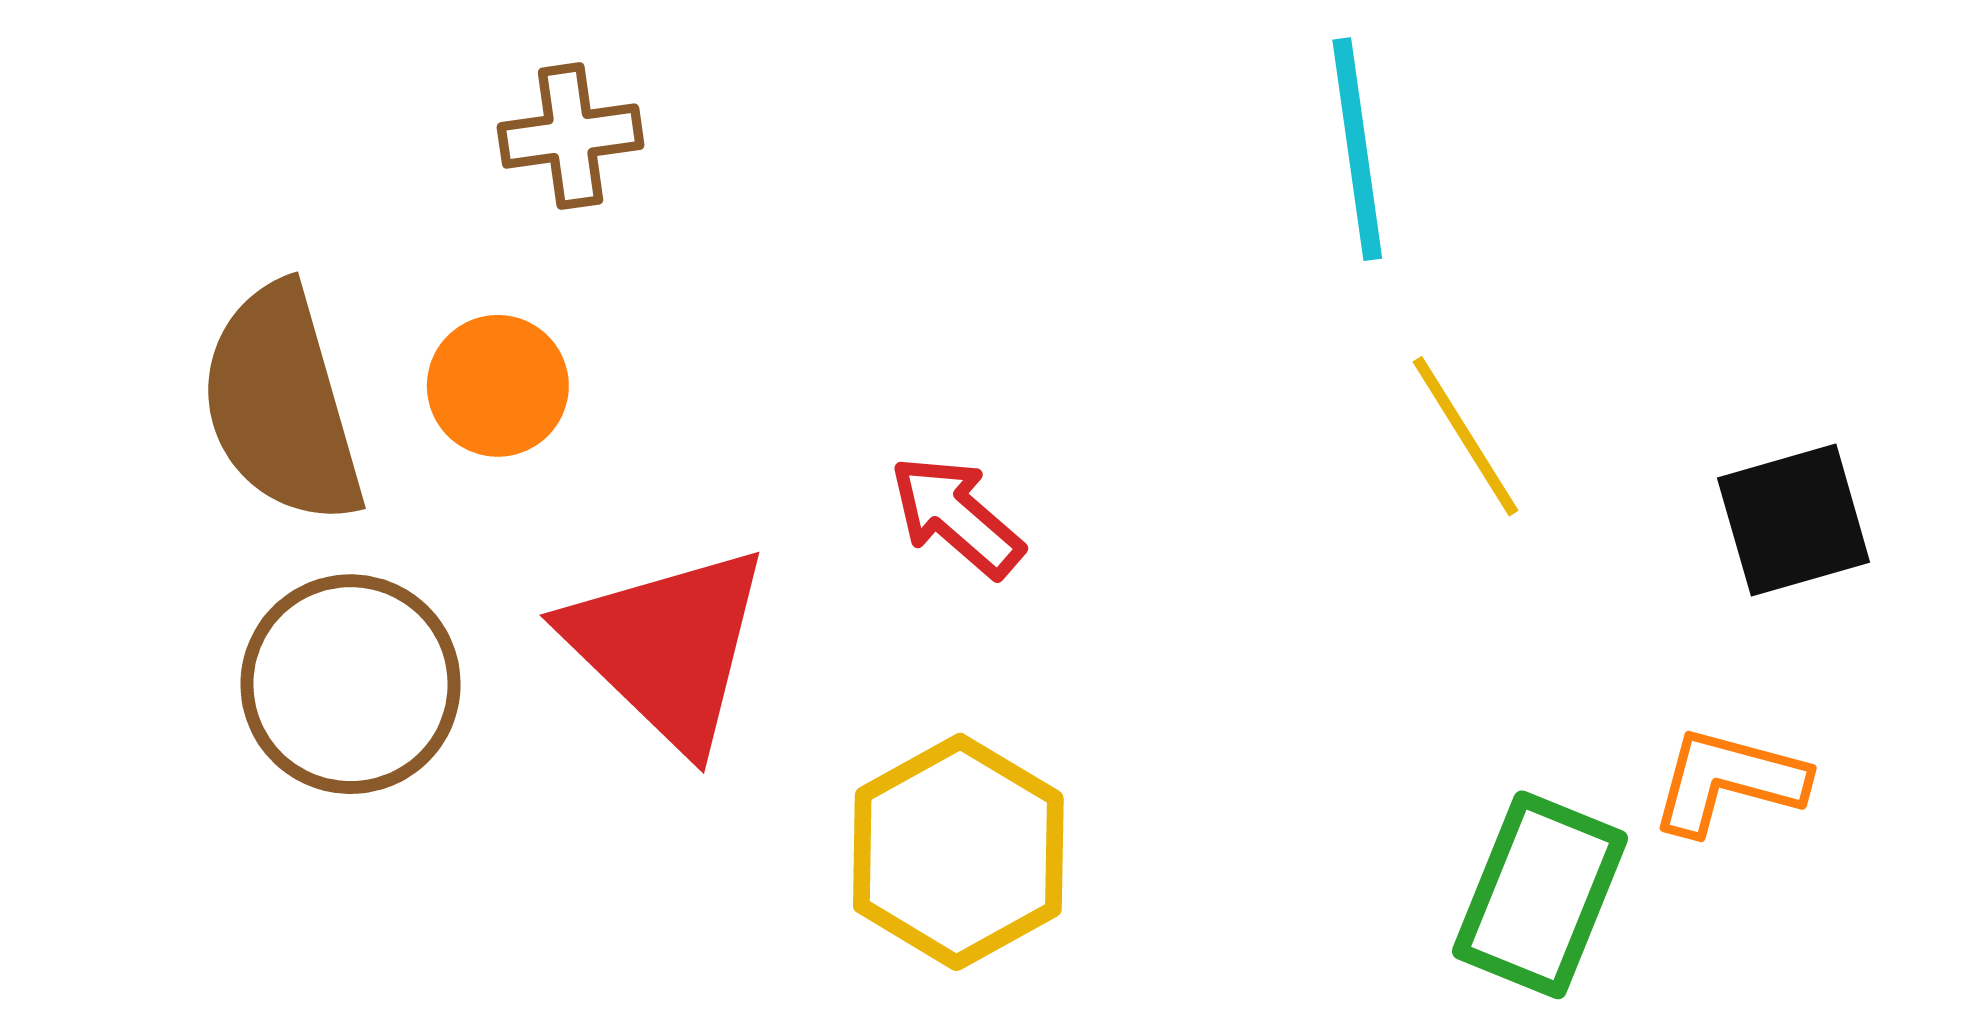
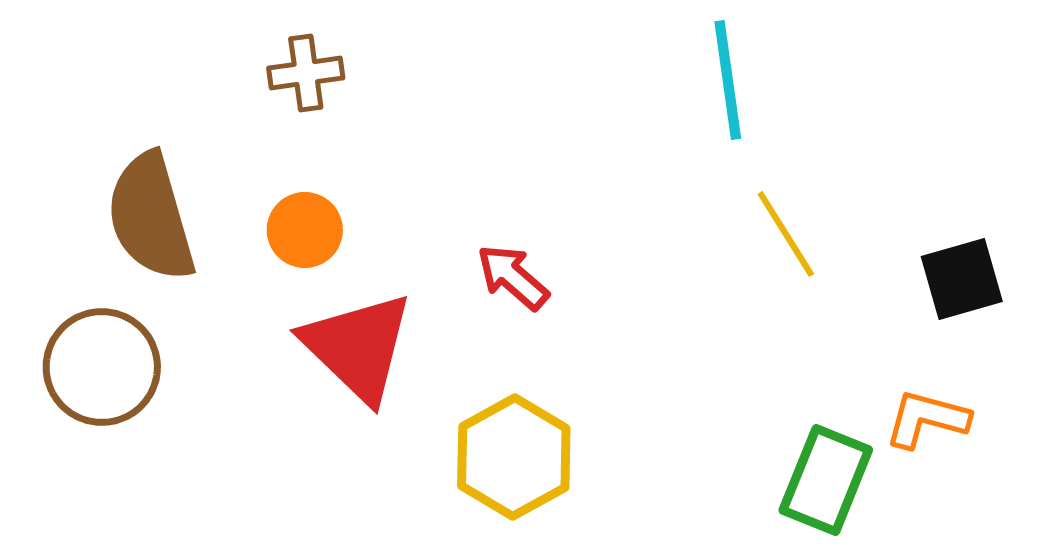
orange circle: (498, 386) -> (305, 230), moved
brown circle: (351, 684) -> (102, 367), moved

